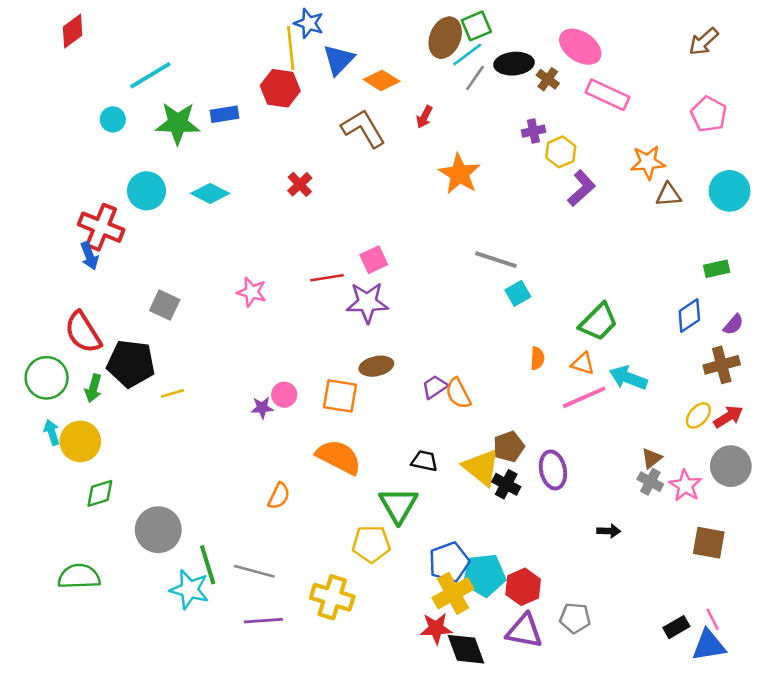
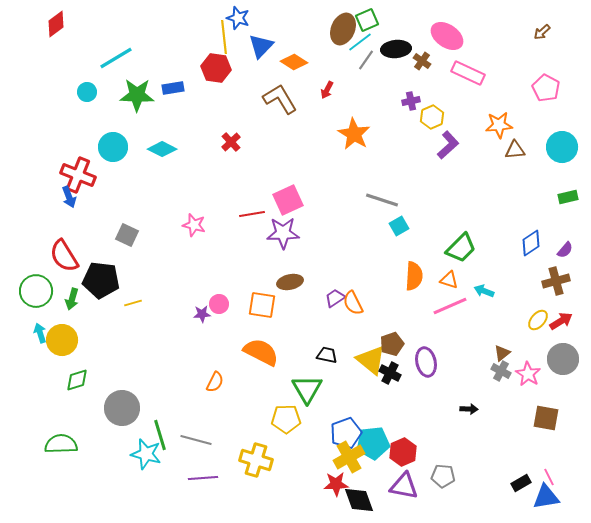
brown arrow: (704, 42) -> (542, 32), size x0.7
pink square: (374, 260) -> (288, 200), size x1.4
green rectangle: (717, 269) -> (568, 197), moved
orange semicircle: (537, 358) -> (414, 276), size x1.6
cyan arrow: (628, 378) -> (484, 291), size x0.7

